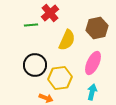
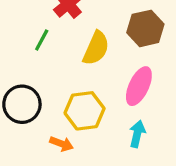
green line: (31, 25) -> (42, 40), moved, turned -56
black circle: (35, 65) -> (22, 104), moved

